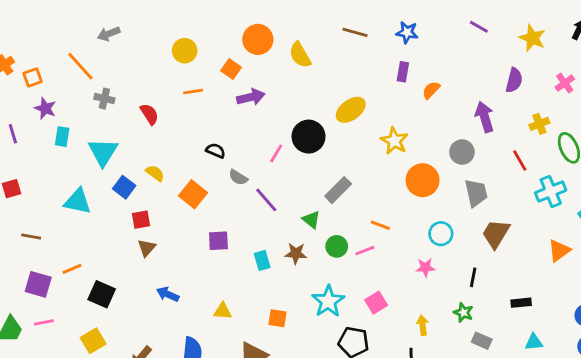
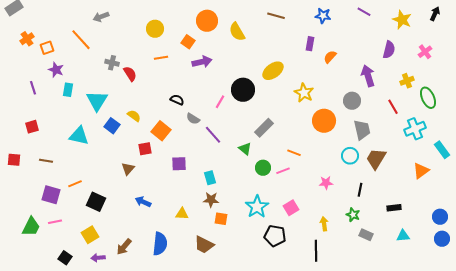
blue star: (407, 32) -> (323, 16), moved
gray cross: (104, 99) -> (112, 63), moved
red square: (141, 220) -> (145, 149), moved
cyan circle: (441, 234) -> (350, 156), moved
brown star: (296, 253) -> (211, 200), moved

